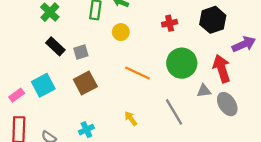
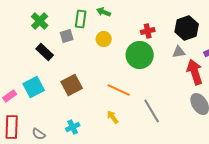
gray square: (81, 52) -> (67, 36), moved
green circle: (182, 63) -> (140, 55), moved
orange line: (137, 73) -> (119, 90), moved
gray triangle: (204, 91) -> (179, 52), moved

